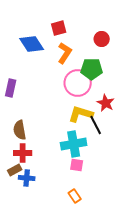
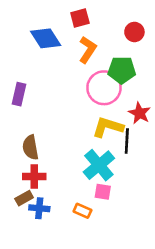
black line: (96, 125) -> (127, 141), turned 30
cyan cross: (74, 144) -> (99, 165), turned -30
orange rectangle: (75, 196) -> (82, 211), moved, turned -32

